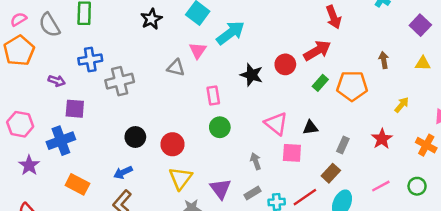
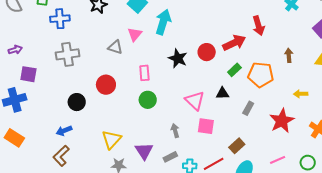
red arrow: (333, 17) -> (258, 26), moved
cyan arrow: (230, 33) -> (163, 22), turned -40
blue cross: (90, 60) -> (60, 19), moved
purple arrow: (57, 81) -> (15, 50), turned -40
yellow arrow: (402, 105) -> (301, 94), turned -136
black triangle: (310, 128) -> (222, 93), moved
red star: (382, 139) -> (282, 121), size x1.4
red circle: (172, 144) -> (106, 85), moved
gray rectangle: (343, 145) -> (248, 108), moved
orange rectangle: (77, 184) -> (14, 138), moved

